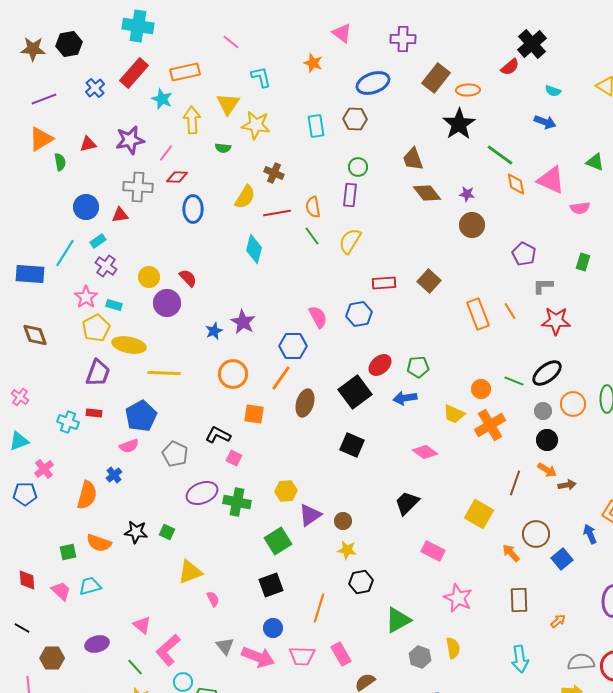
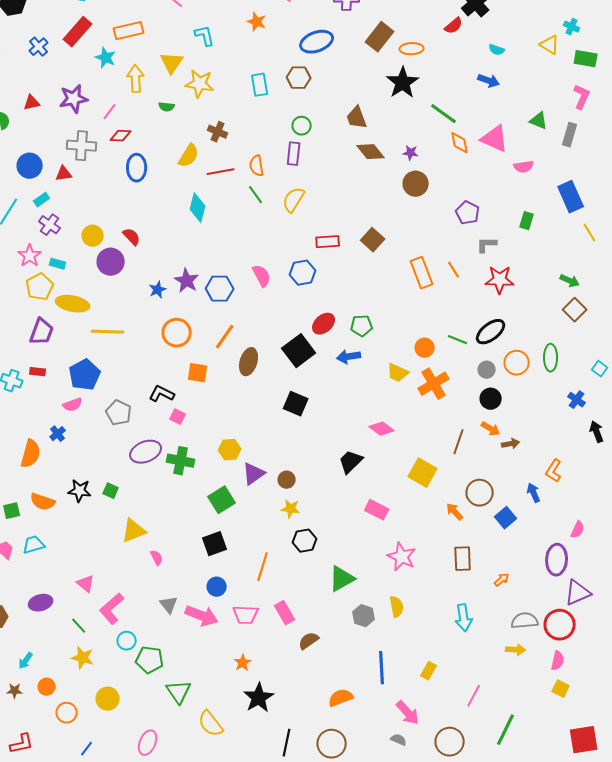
blue hexagon: (293, 346) -> (220, 289), moved
pink diamond: (425, 452) -> (382, 429), moved

